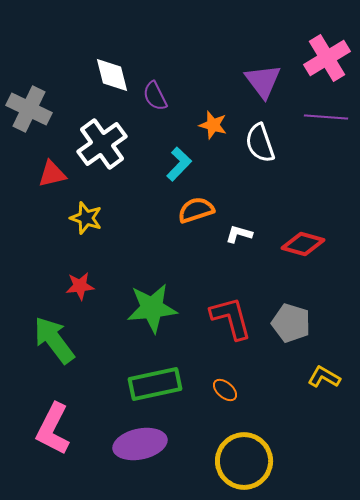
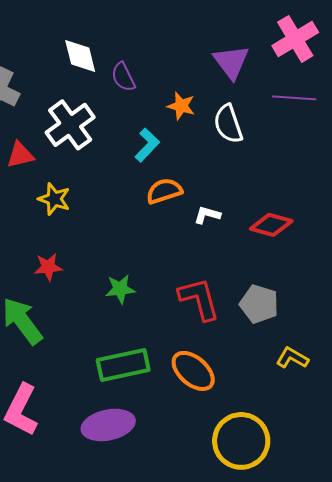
green star: (152, 308) -> (120, 289), size x0.6
orange ellipse: (225, 390) -> (193, 371), size x1.8
yellow circle: (244, 461) -> (241, 441), moved

